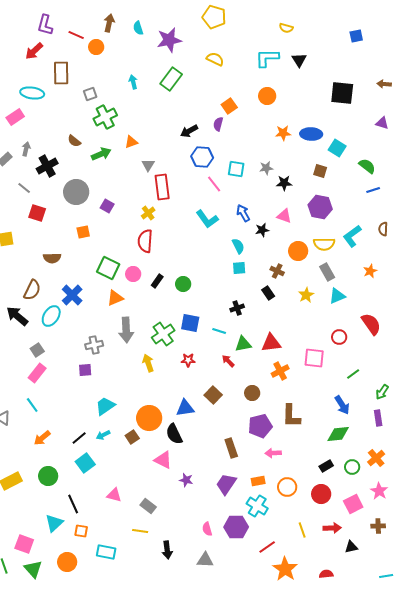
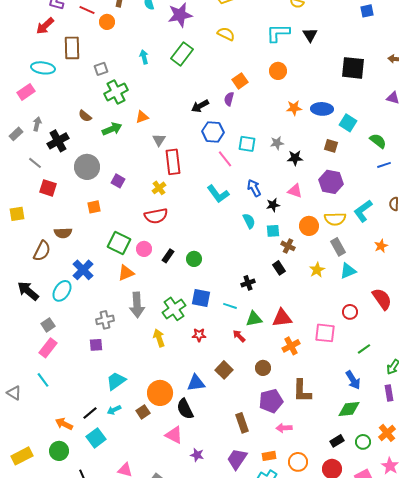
red semicircle: (145, 241) -> (156, 216), turned -105
cyan square: (239, 268) -> (273, 231), moved
brown semicircle: (32, 290) -> (42, 251), moved
orange arrow: (42, 438) -> (64, 424), moved, turned 66

